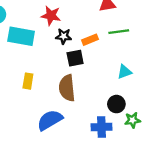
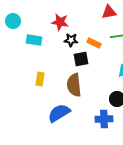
cyan rectangle: (21, 36) -> (34, 40), size x0.7
orange rectangle: (90, 40) -> (94, 43), turned 48

